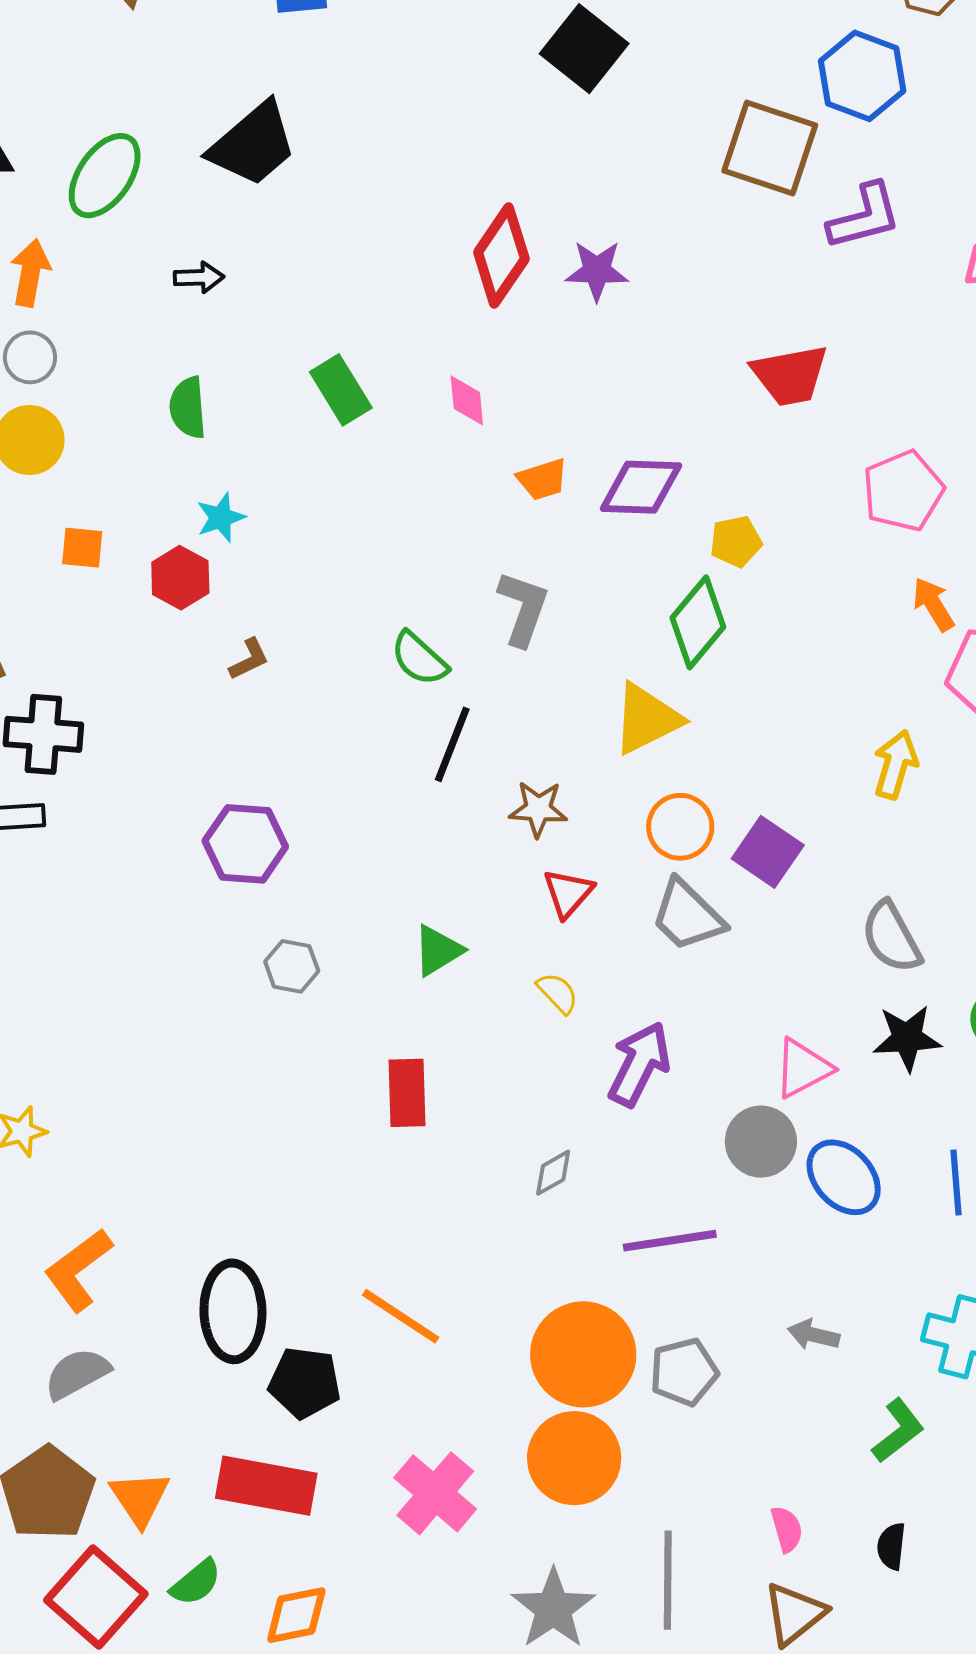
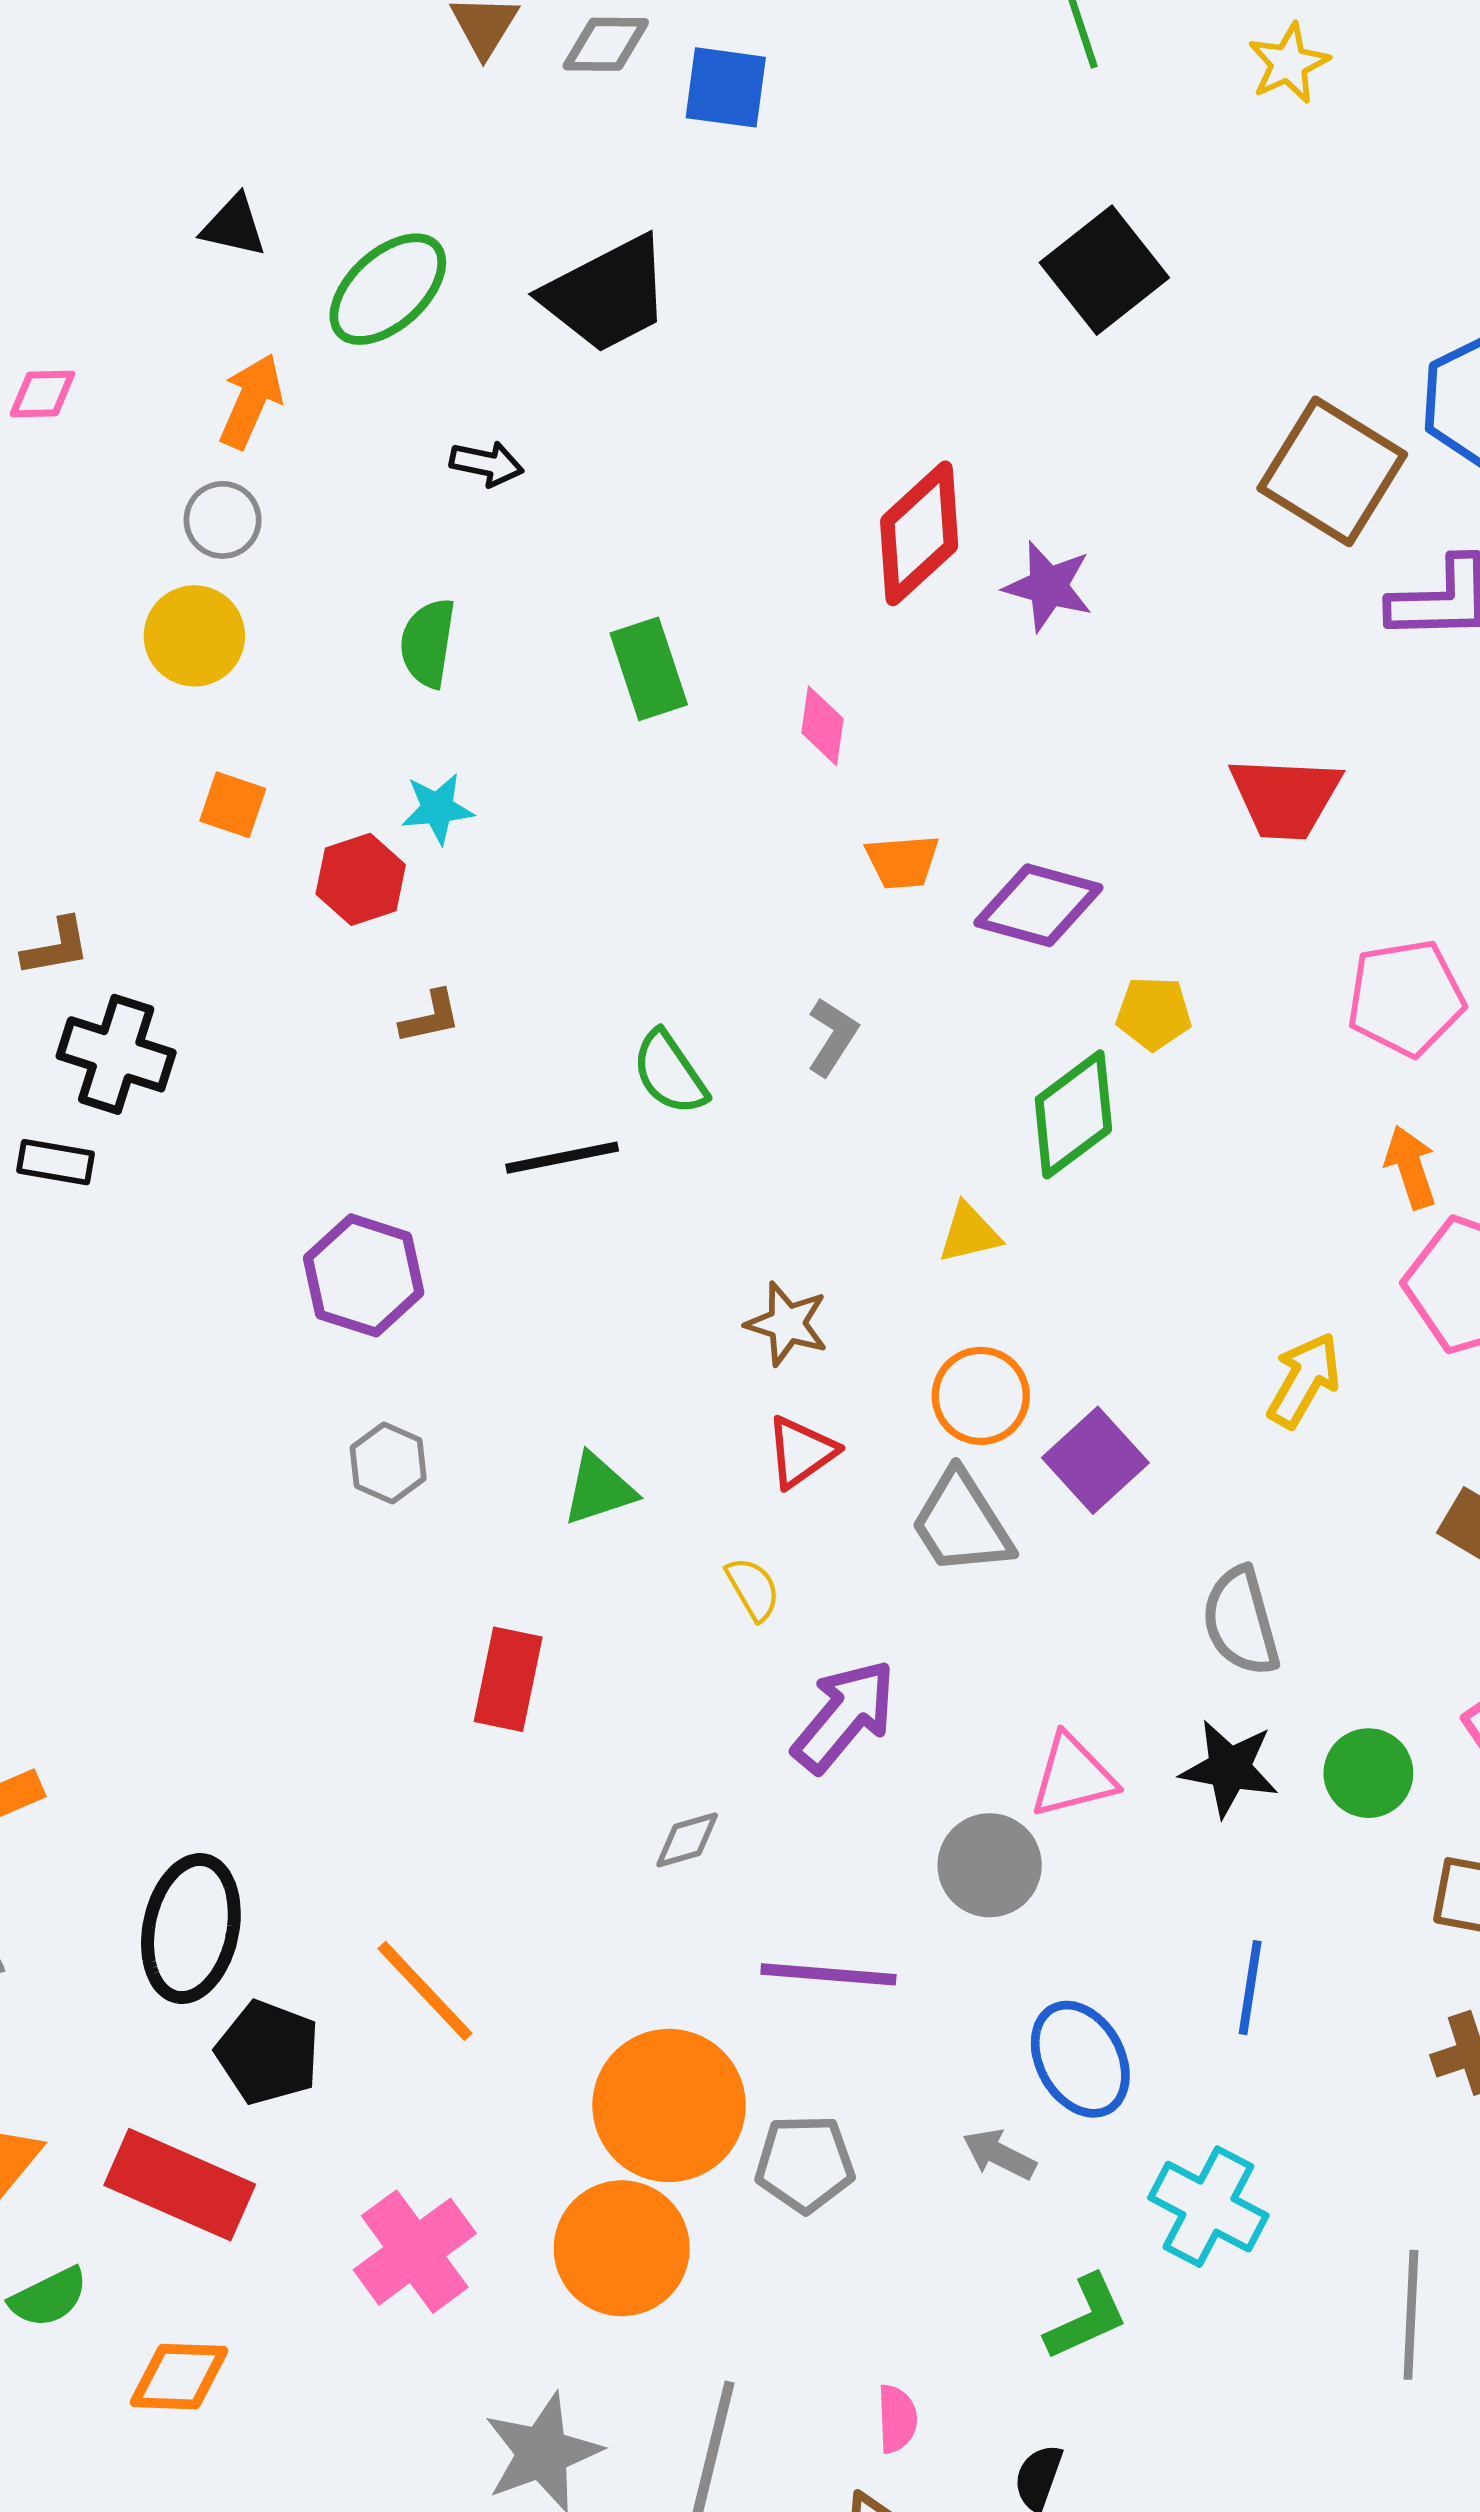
gray L-shape: (523, 608) -> (832, 1037), size x0.7
yellow triangle: (647, 719) -> (969, 1233), size x0.6
black line: (452, 744) -> (562, 1158), moved, turned 44
blue ellipse: (844, 1177) -> (1080, 2059), moved

